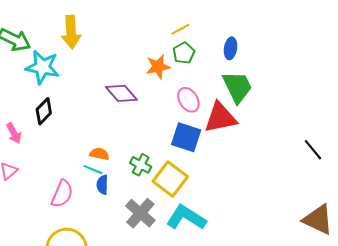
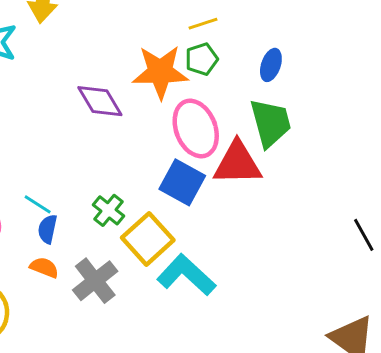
orange star: (158, 67) -> (160, 72), size x1.5
pink ellipse: (188, 100) -> (196, 129), size x1.5
orange semicircle: (99, 154) -> (44, 267), moved
cyan L-shape: (186, 218) -> (186, 275), moved

